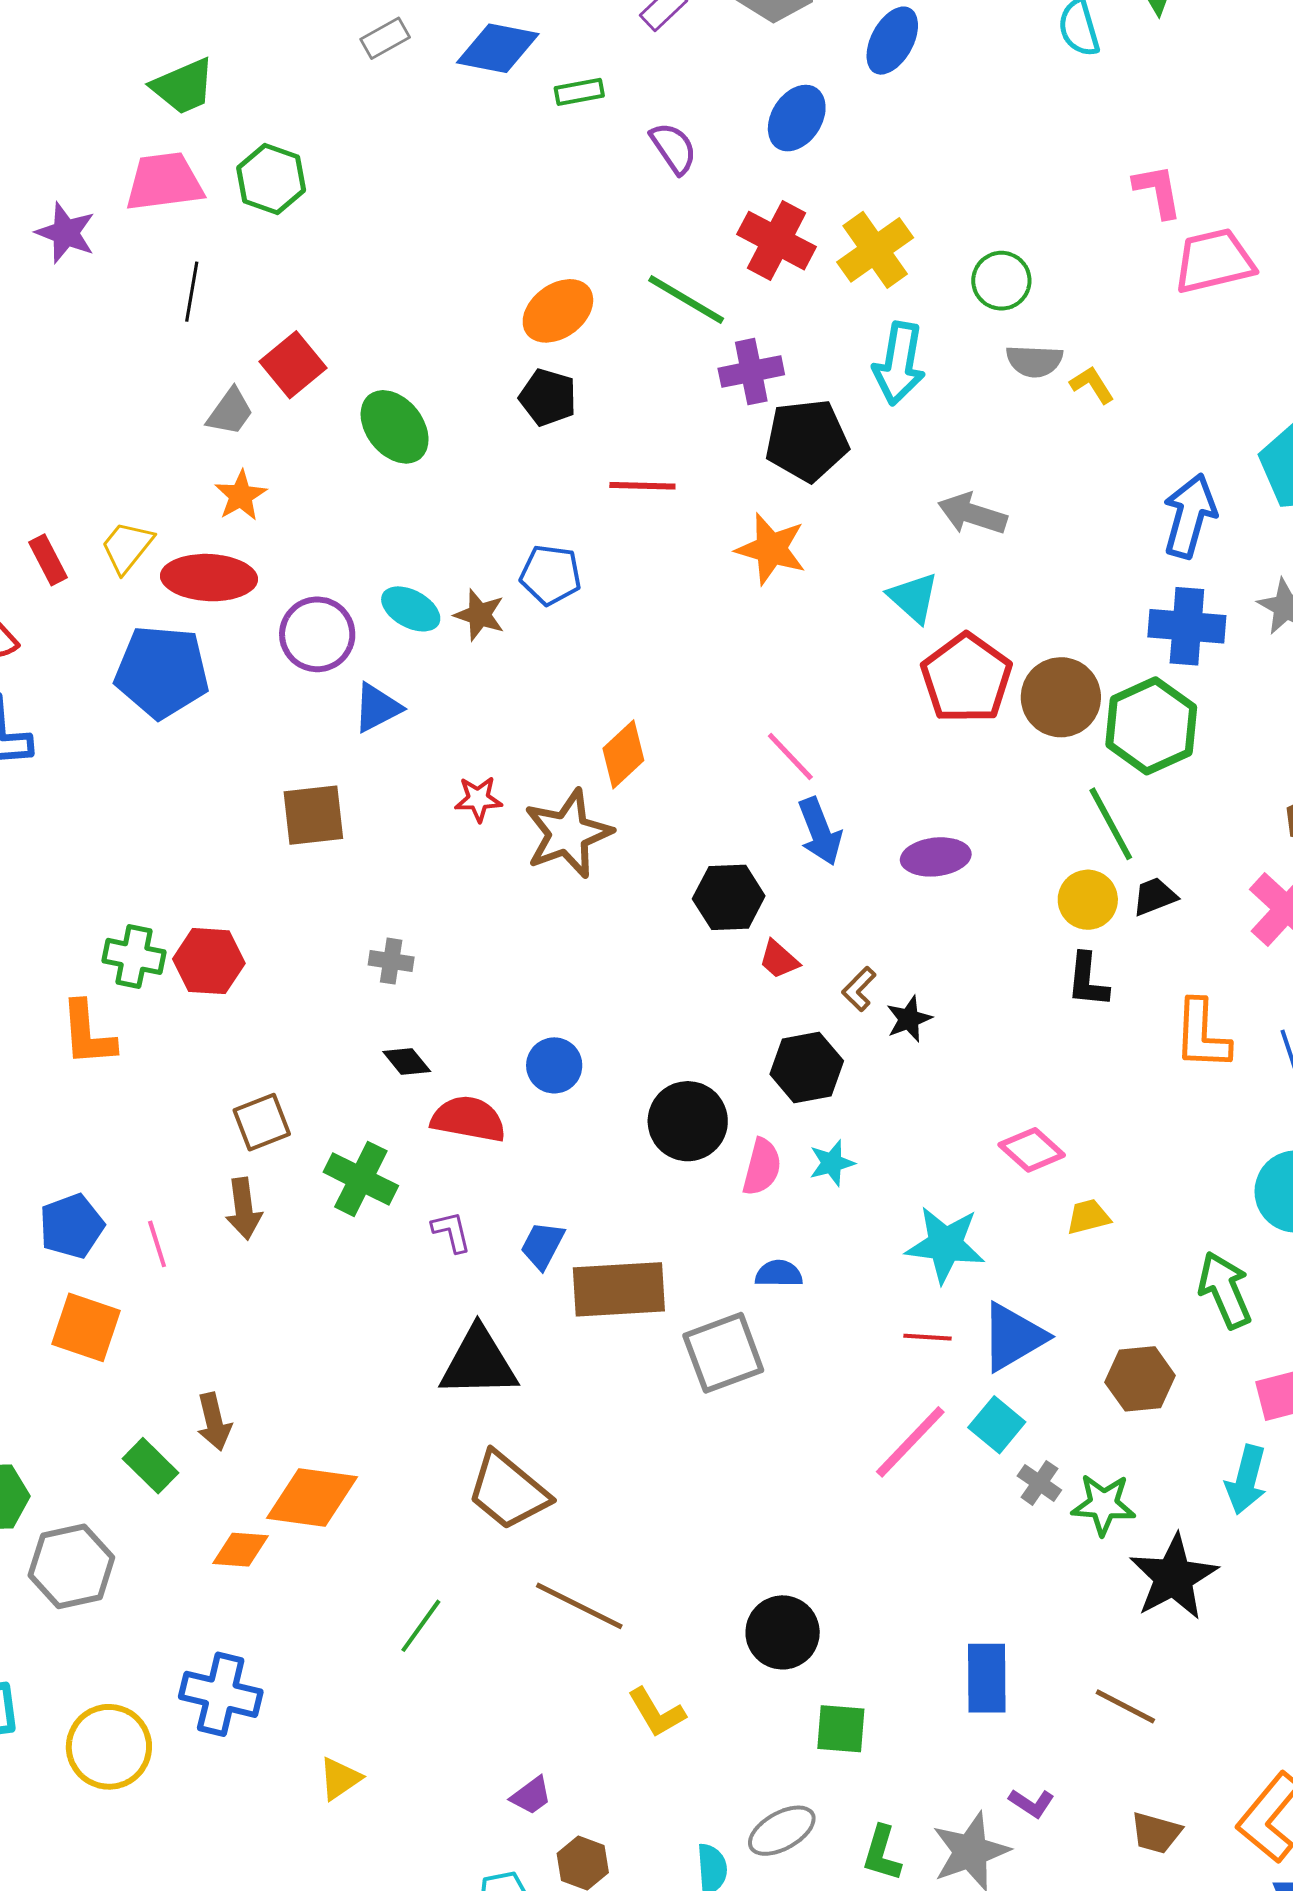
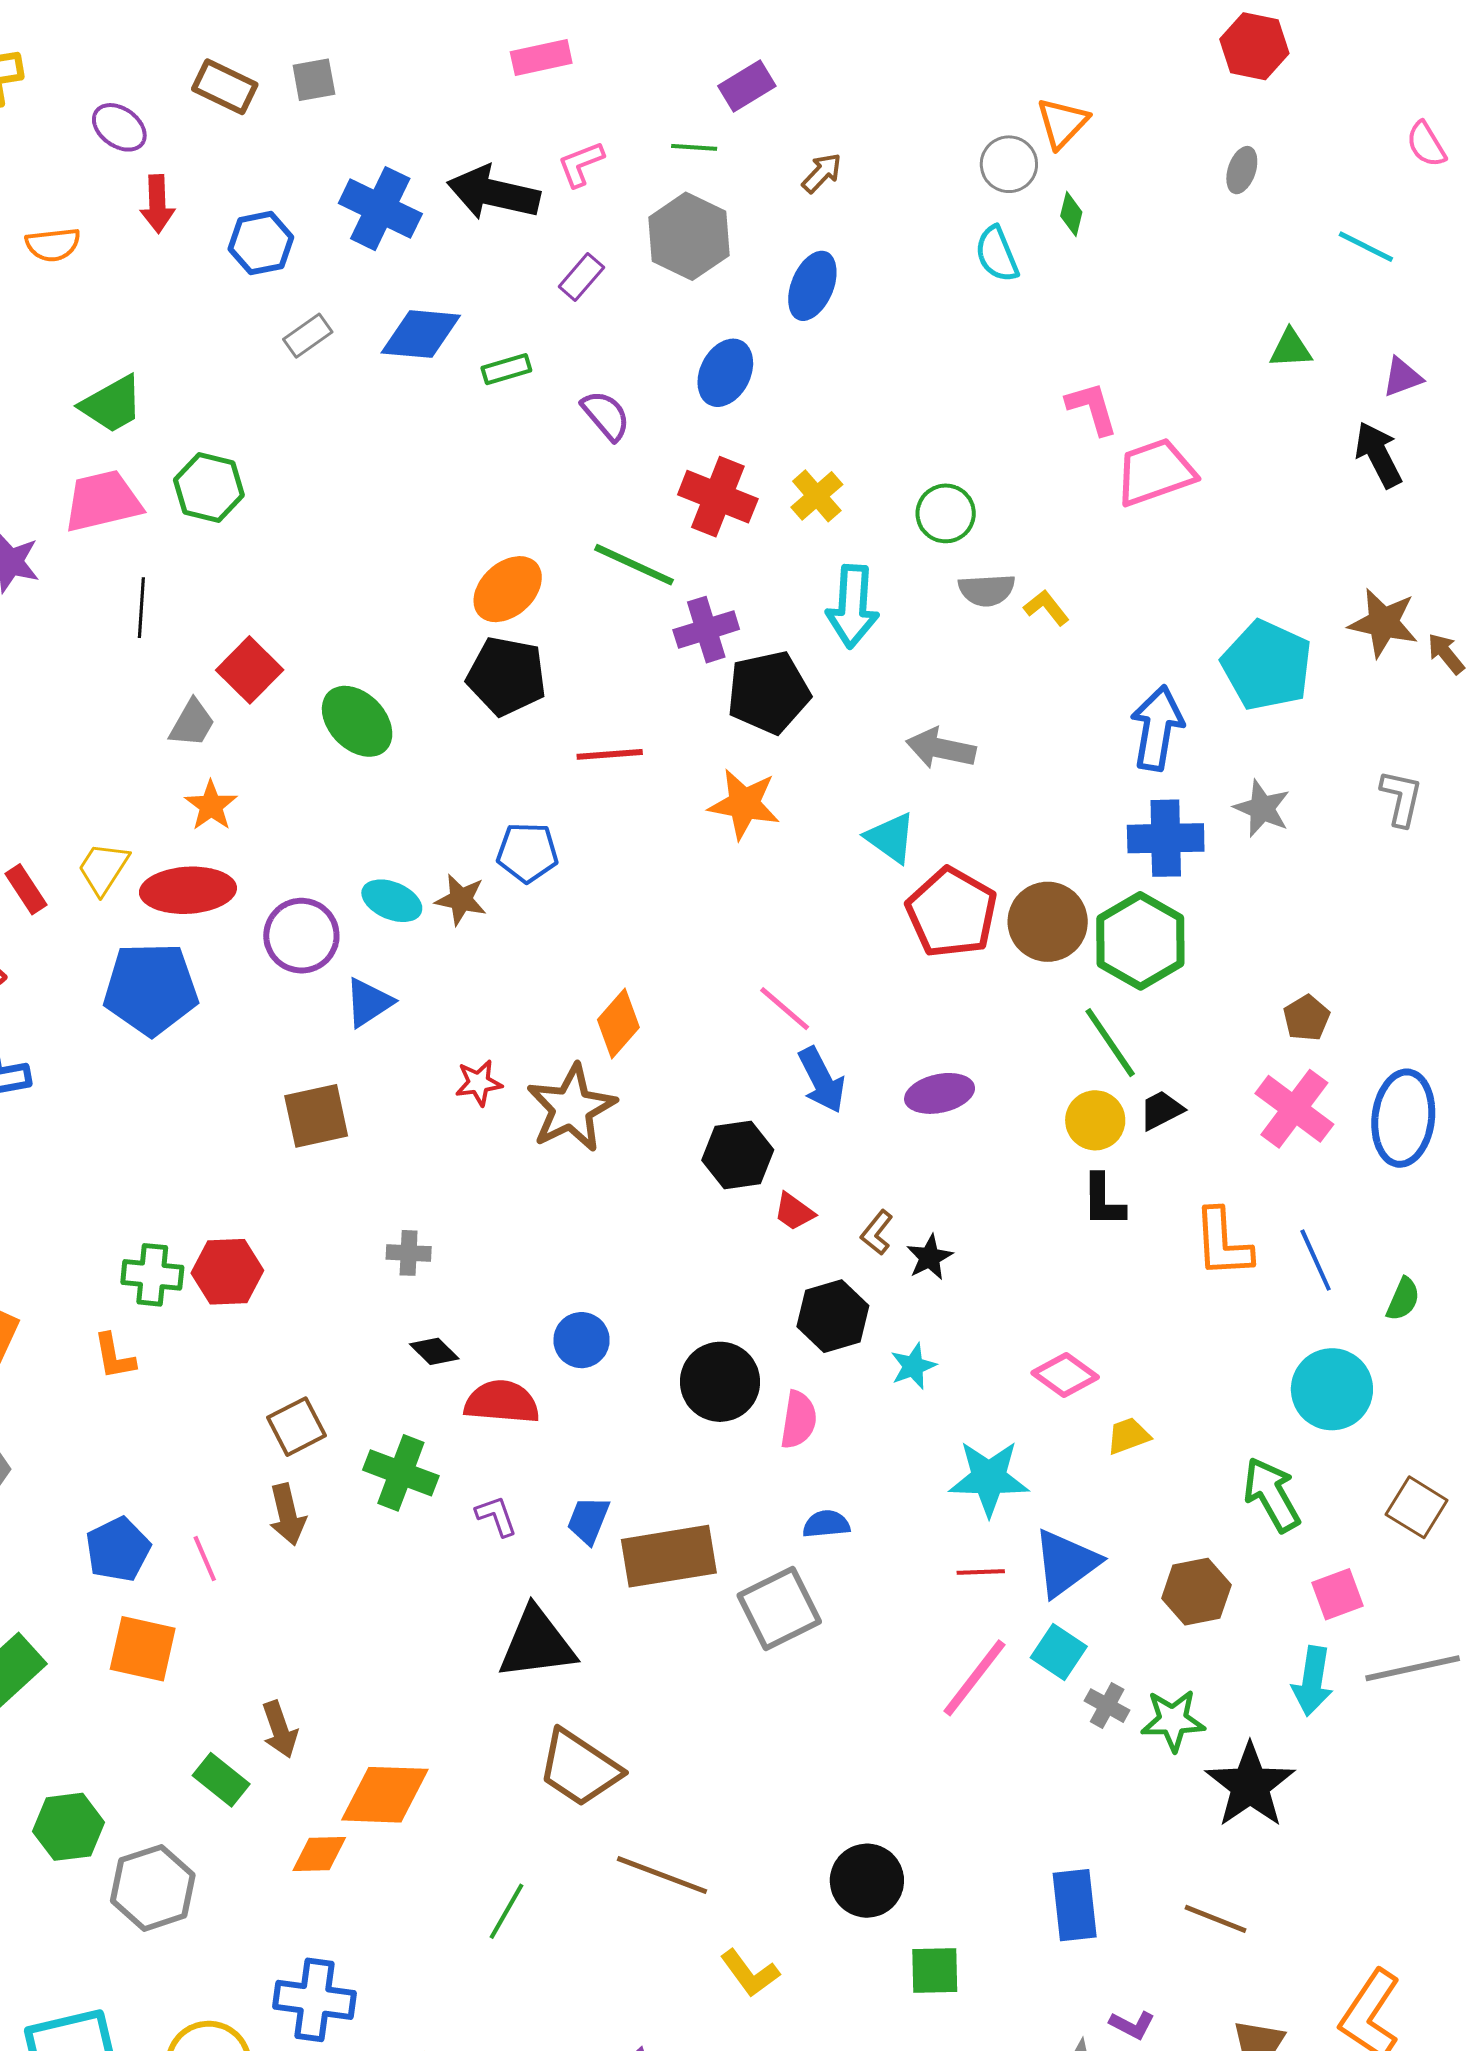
yellow cross: (875, 250) -> (817, 496), size x0.7
black pentagon: (548, 397) -> (507, 676), size x1.4
orange L-shape: (88, 1034) -> (114, 1356), size x0.7
cyan star: (832, 1163) -> (913, 1366), moved

